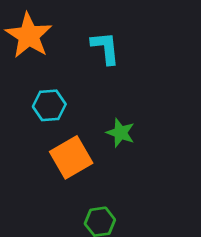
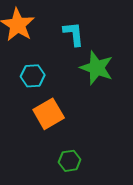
green star: (120, 133) -> (97, 68), moved, size x1.6

